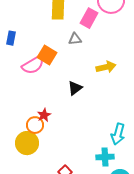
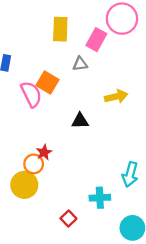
pink semicircle: (33, 65) -> (31, 94), turned -85
black triangle: (75, 88) -> (80, 121), turned 35
cyan cross: (105, 157) -> (100, 198), moved

